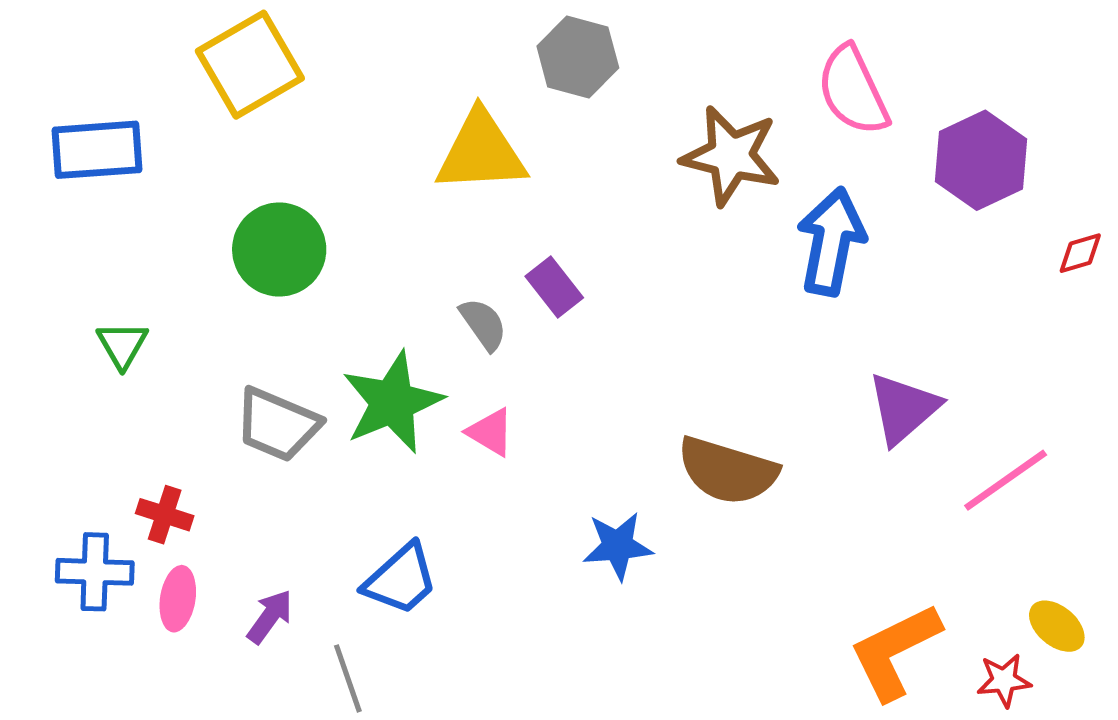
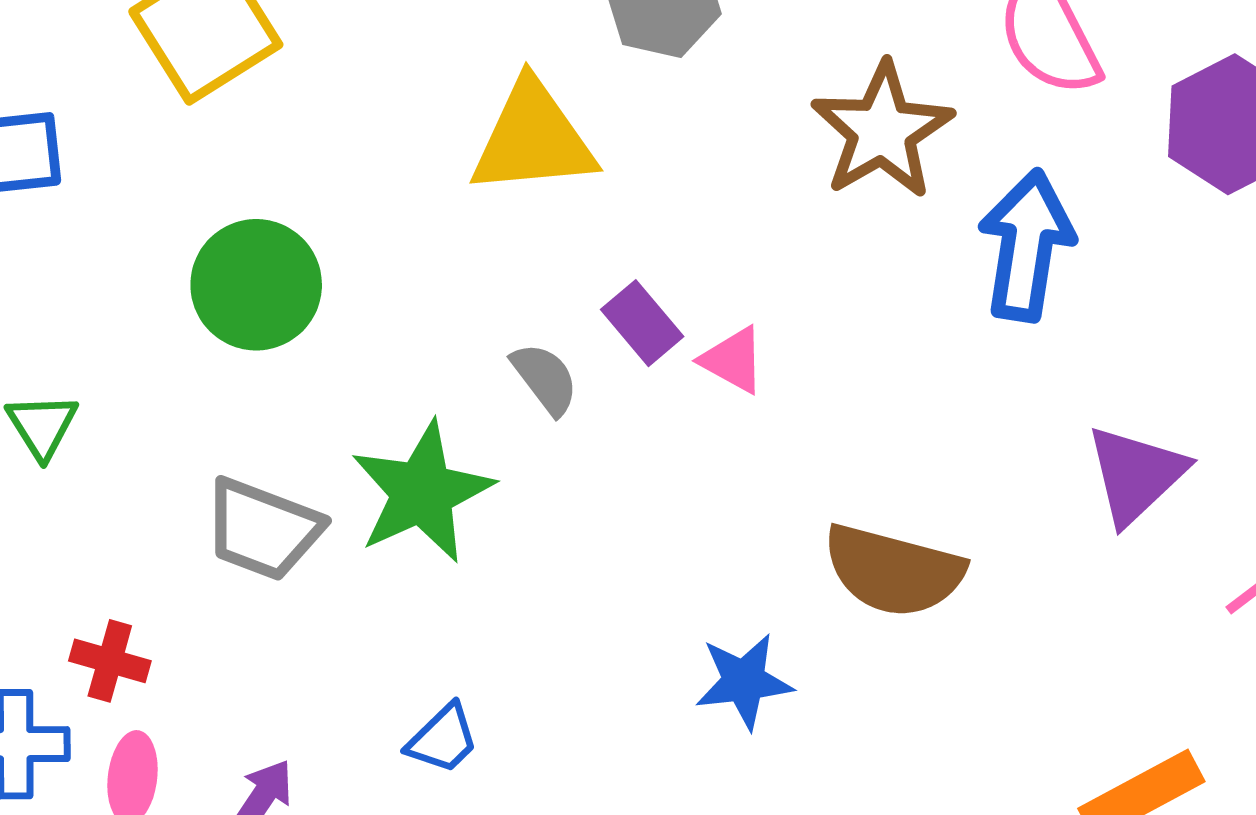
brown star: (731, 156) -> (882, 131), turned 30
pink triangle: (490, 432) -> (733, 360), moved
blue trapezoid: (401, 579) -> (443, 739), size x0.7

